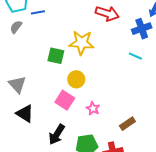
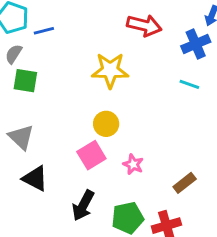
green square: (56, 56) -> (25, 81), moved
pink square: (65, 100) -> (91, 155), turned 30

